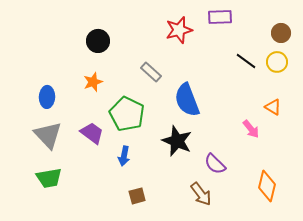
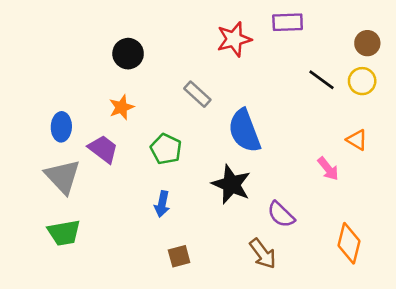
green pentagon: (127, 114) -> (166, 149), size x0.7
purple trapezoid: (92, 133) -> (103, 149), moved

